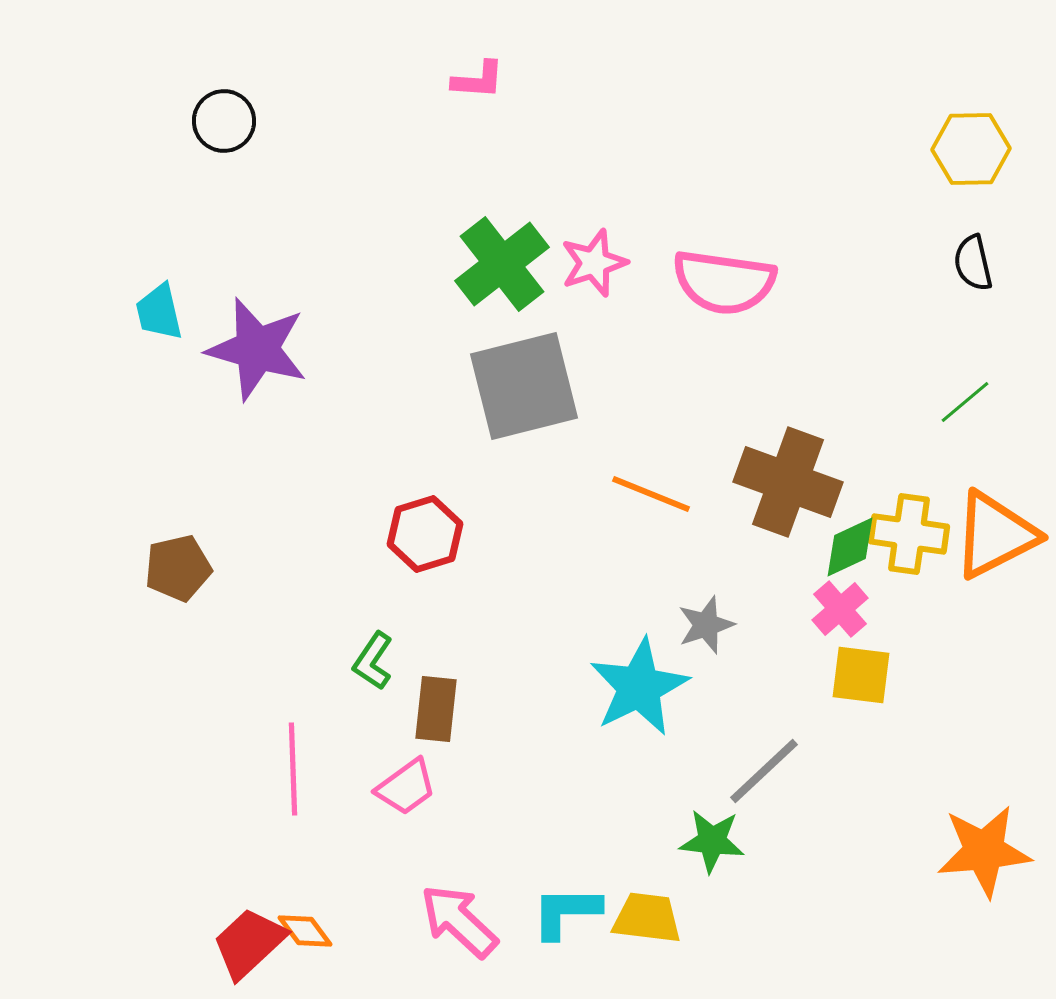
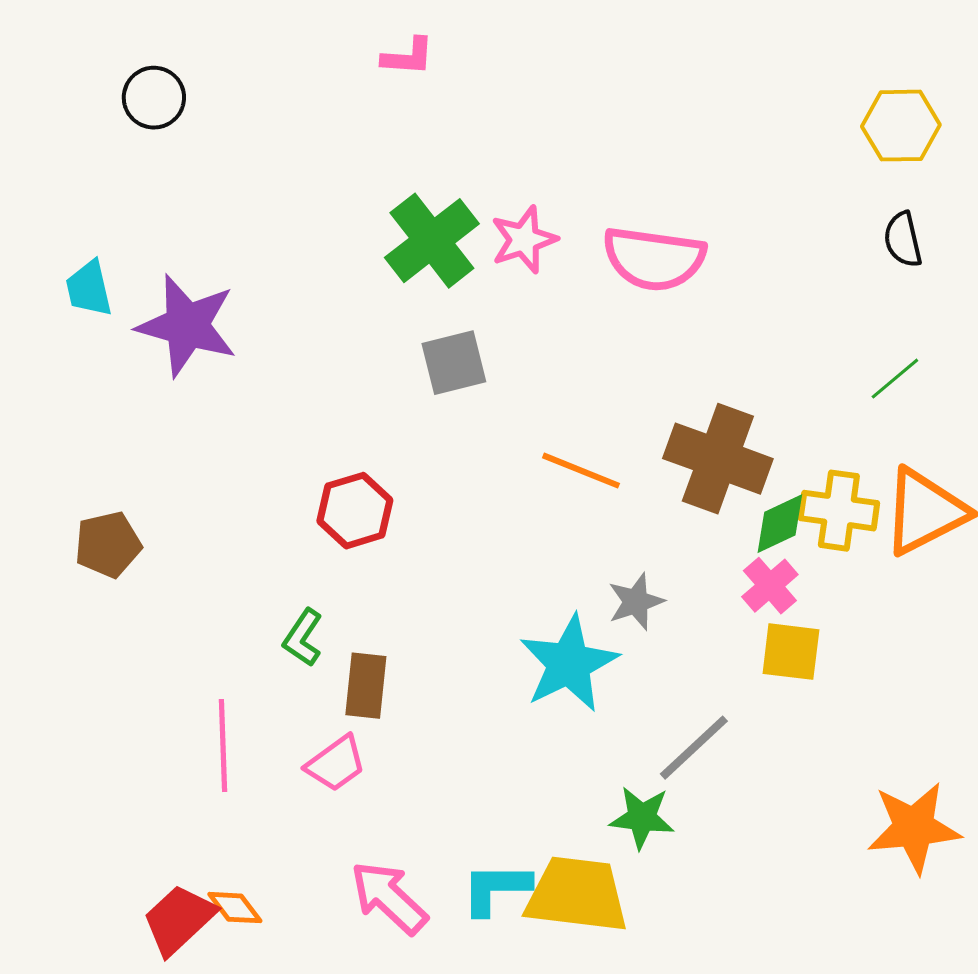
gray square: (524, 386) -> (454, 363), size x0.6
yellow trapezoid: (647, 918) -> (577, 895), size x1.5

